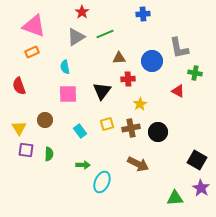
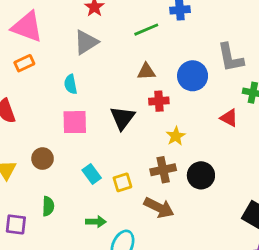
green line: (105, 34) -> (146, 30), moved
yellow square: (107, 124) -> (122, 182), moved
purple square: (26, 150) -> (16, 224), moved
brown arrow: (138, 164) -> (159, 208), moved

